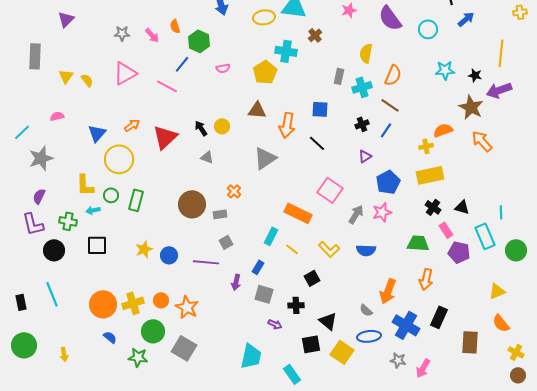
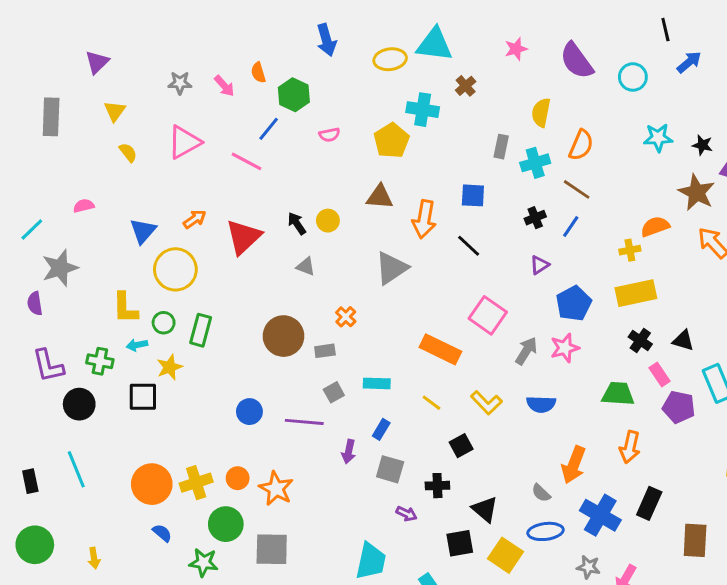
yellow triangle: (66, 76) -> (115, 111), moved
purple semicircle: (39, 196) -> (35, 303), moved, turned -35
cyan rectangle: (271, 236) -> (377, 383), moved, turned 66
yellow star: (144, 249) -> (170, 367), moved
gray square: (184, 348) -> (272, 549), turned -30

